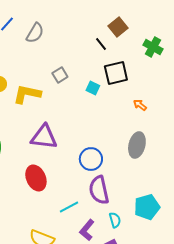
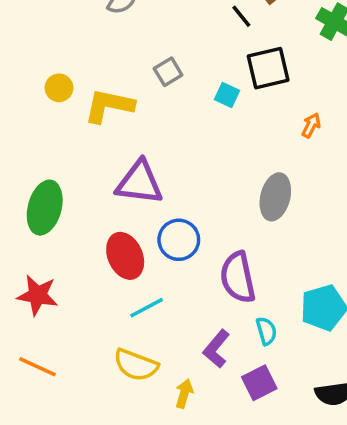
orange arrow: (140, 105) -> (311, 125), turned 80
gray ellipse: (137, 145) -> (275, 197), moved
blue circle: (91, 159) -> (179, 240), moved
cyan line: (69, 207) -> (147, 308), moved

